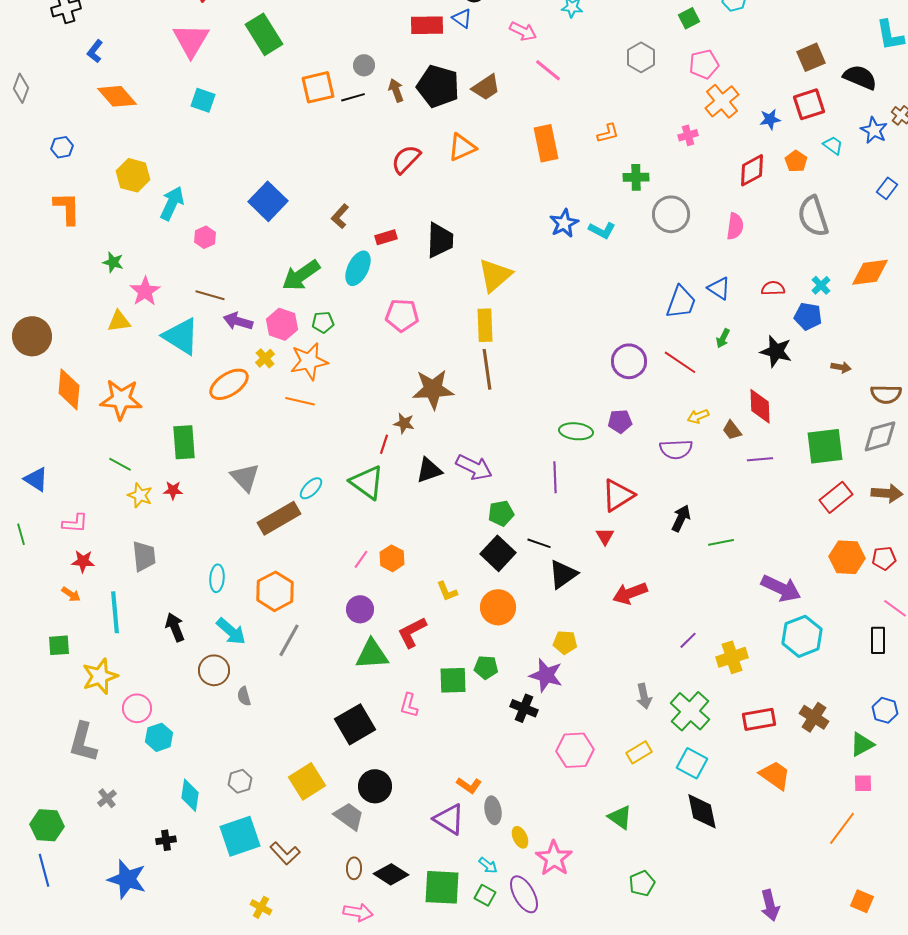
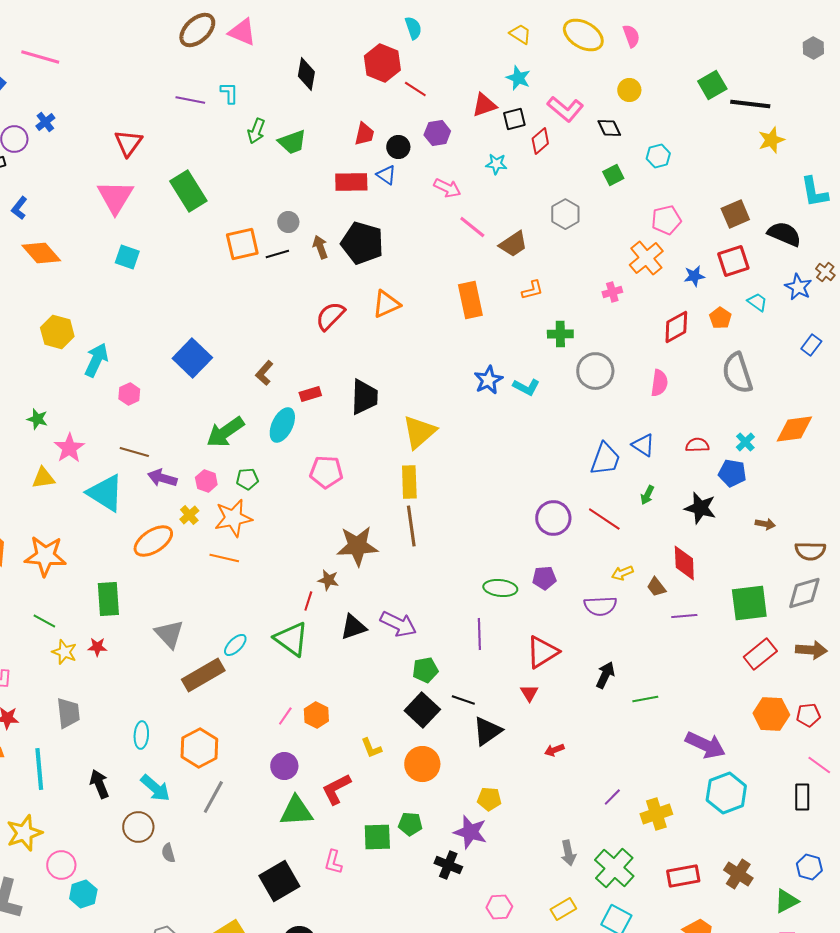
pink pentagon: (704, 64) -> (666, 220), moved
brown trapezoid: (486, 87) -> (513, 244), moved
pink hexagon: (282, 324) -> (206, 481), size x0.7
red arrow: (630, 593) -> (554, 750), size x0.6
pink hexagon: (575, 750) -> (499, 907), size x0.7

